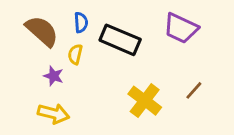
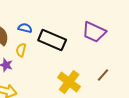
blue semicircle: (81, 22) -> (25, 28), turned -72

